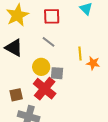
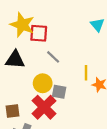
yellow star: (17, 15) -> (22, 25), turned -30
red square: (52, 16) -> (39, 33), moved
black triangle: (14, 48) -> (15, 60), turned -30

